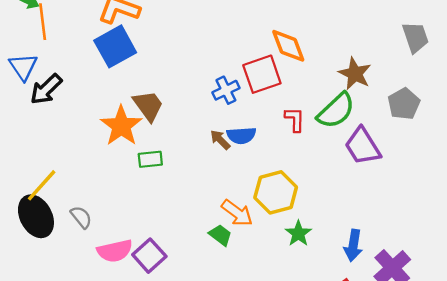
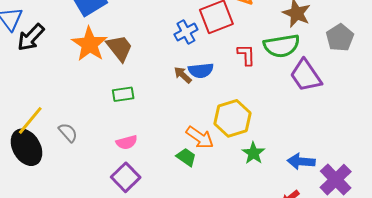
green semicircle: (336, 111) -> (282, 46), turned 36
orange star: (121, 126) -> (90, 44), moved
gray semicircle: (81, 217) -> (68, 133), moved
blue arrow: (353, 245) -> (301, 161), turned 88
pink semicircle: (115, 251) -> (127, 142), moved, size x0.7

